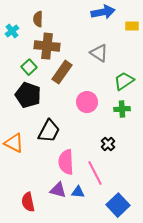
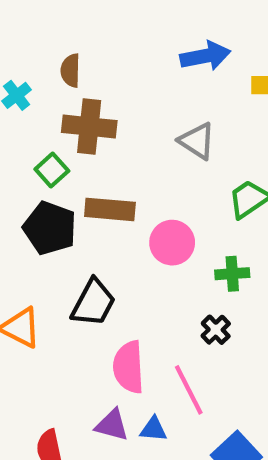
brown rectangle: (62, 72) -> (110, 209), moved, turned 60
green cross: (122, 109) -> (232, 274), moved

